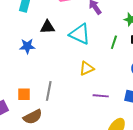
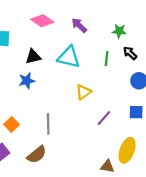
blue star: (27, 46) -> (27, 81), moved
orange square: (24, 94) -> (12, 125), moved, turned -32
purple line: (101, 96) -> (104, 118), turned -42

